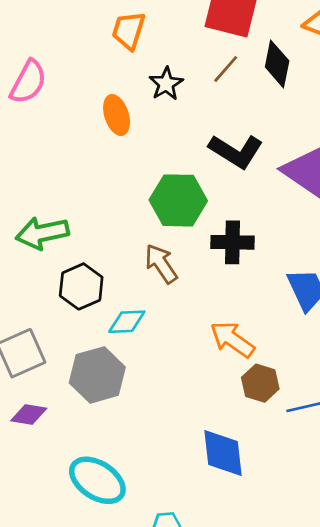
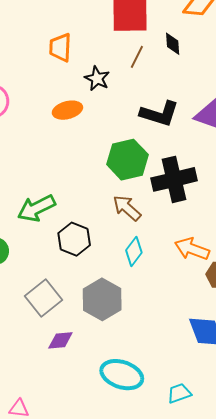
black diamond: (277, 64) -> (173, 44), size x0.7
orange ellipse: (117, 115) -> (67, 110), turned -72
black cross: (232, 242) -> (174, 179), size x1.4
cyan diamond: (127, 322) -> (134, 251), moved, turned -36

